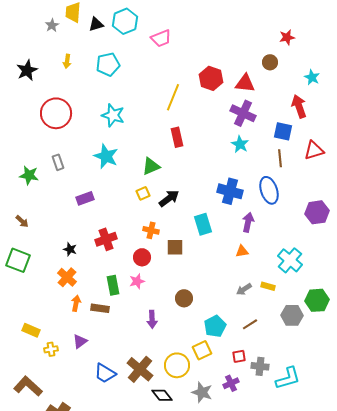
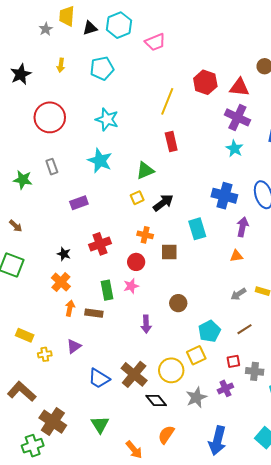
gray star: (202, 392) -> (196, 397), turned 30

